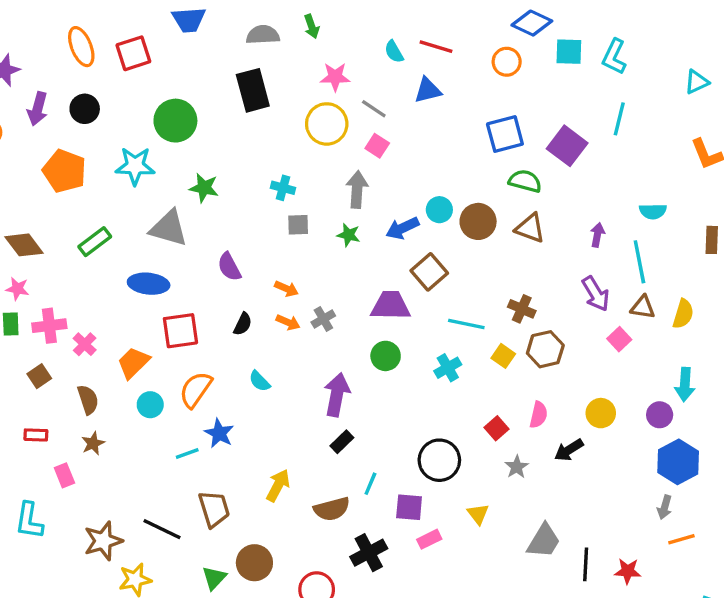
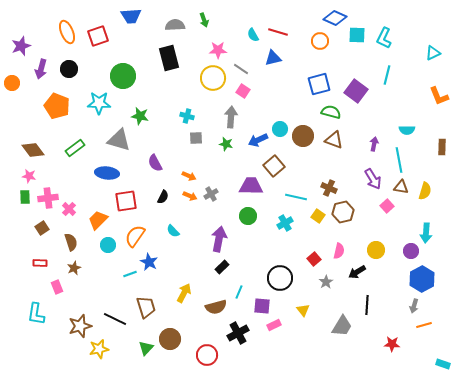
black line: (586, 564) -> (367, 305), moved

